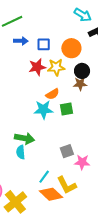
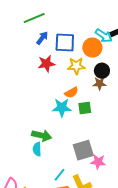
cyan arrow: (83, 15) -> (104, 36), moved
blue arrow: (21, 41) -> (42, 38), turned -56
blue square: (44, 44) -> (65, 43), size x1.5
red star: (37, 67) -> (46, 64), moved
gray square: (67, 151) -> (83, 150), size x1.5

